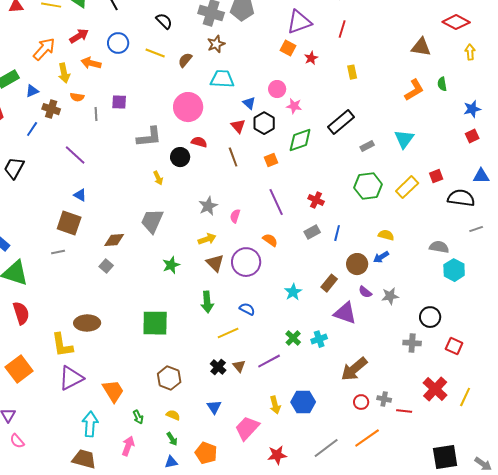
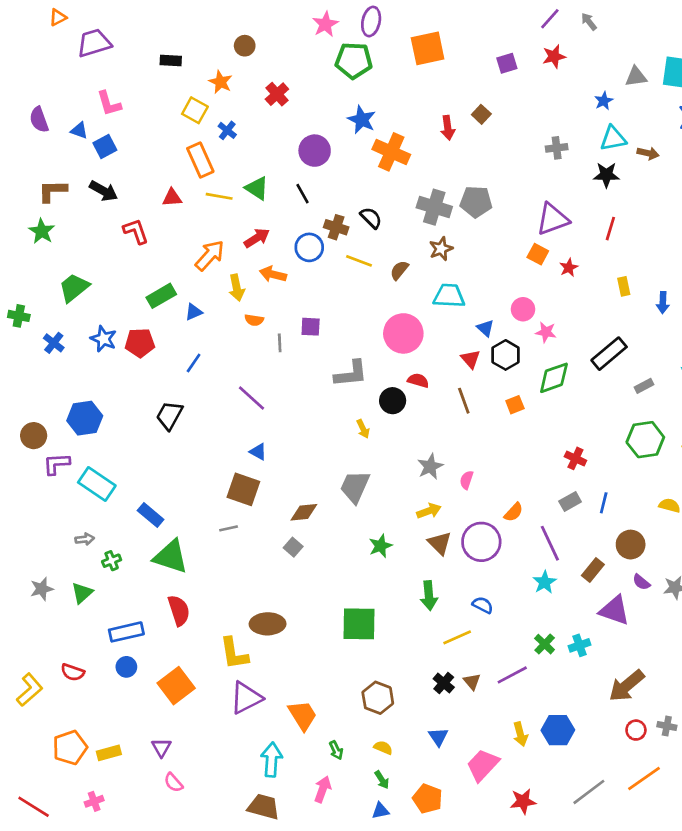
brown cross: (51, 109) -> (336, 227), moved
purple line: (276, 202) -> (550, 543), moved
orange semicircle: (270, 240) -> (514, 512), turned 98
blue arrow: (381, 257) -> (663, 303), moved, turned -56

